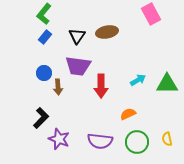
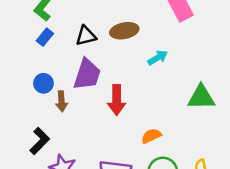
black triangle: (77, 36) -> (86, 36), turned 42
purple trapezoid: (78, 66) -> (87, 74), turned -80
cyan arrow: (138, 80) -> (158, 58), moved

